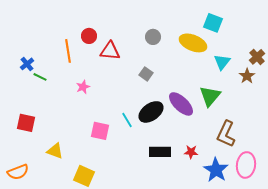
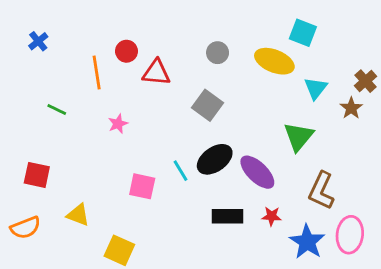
blue cross: (27, 64) -> (38, 41), moved
gray square: (146, 74) -> (208, 105), size x1.5
purple ellipse: (181, 104) -> (257, 172), moved
orange semicircle: (18, 172) -> (25, 228), moved

